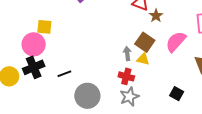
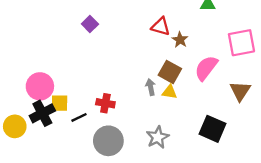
yellow square: (44, 27) -> (60, 103), moved
red cross: (126, 76) -> (105, 103), moved
black square: (177, 94) -> (213, 129), size x1.6

